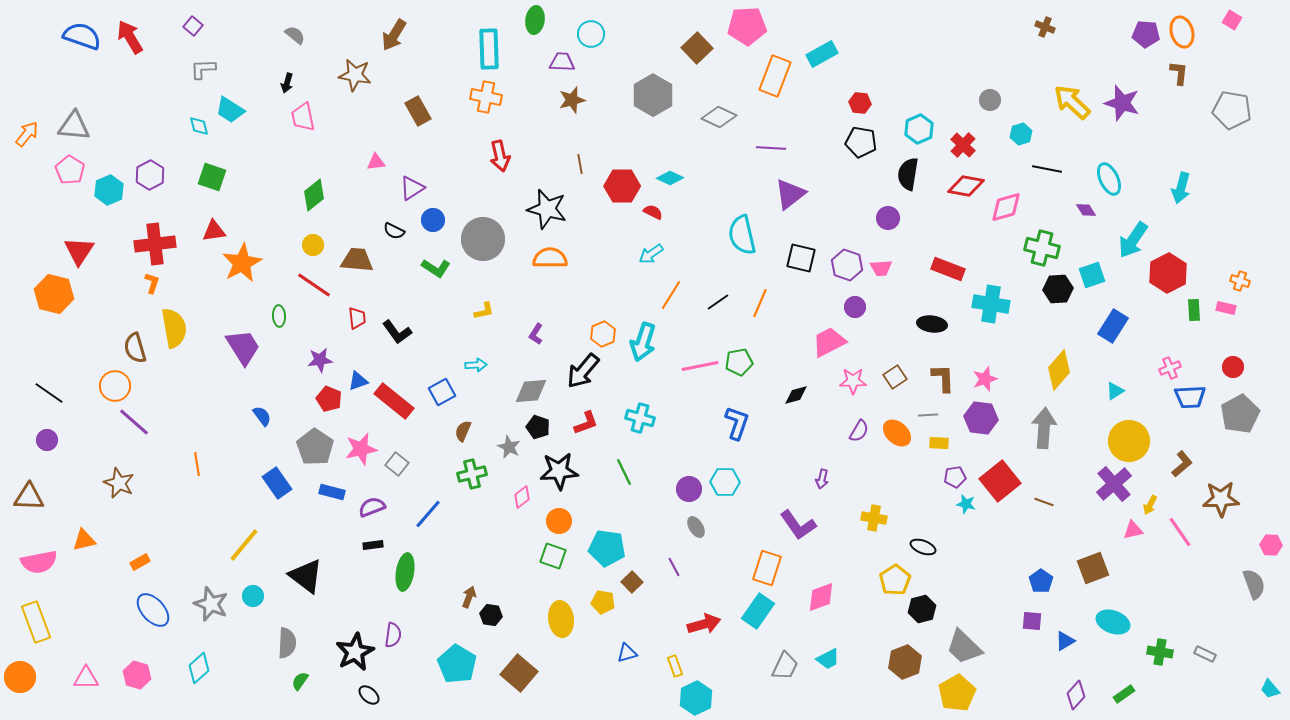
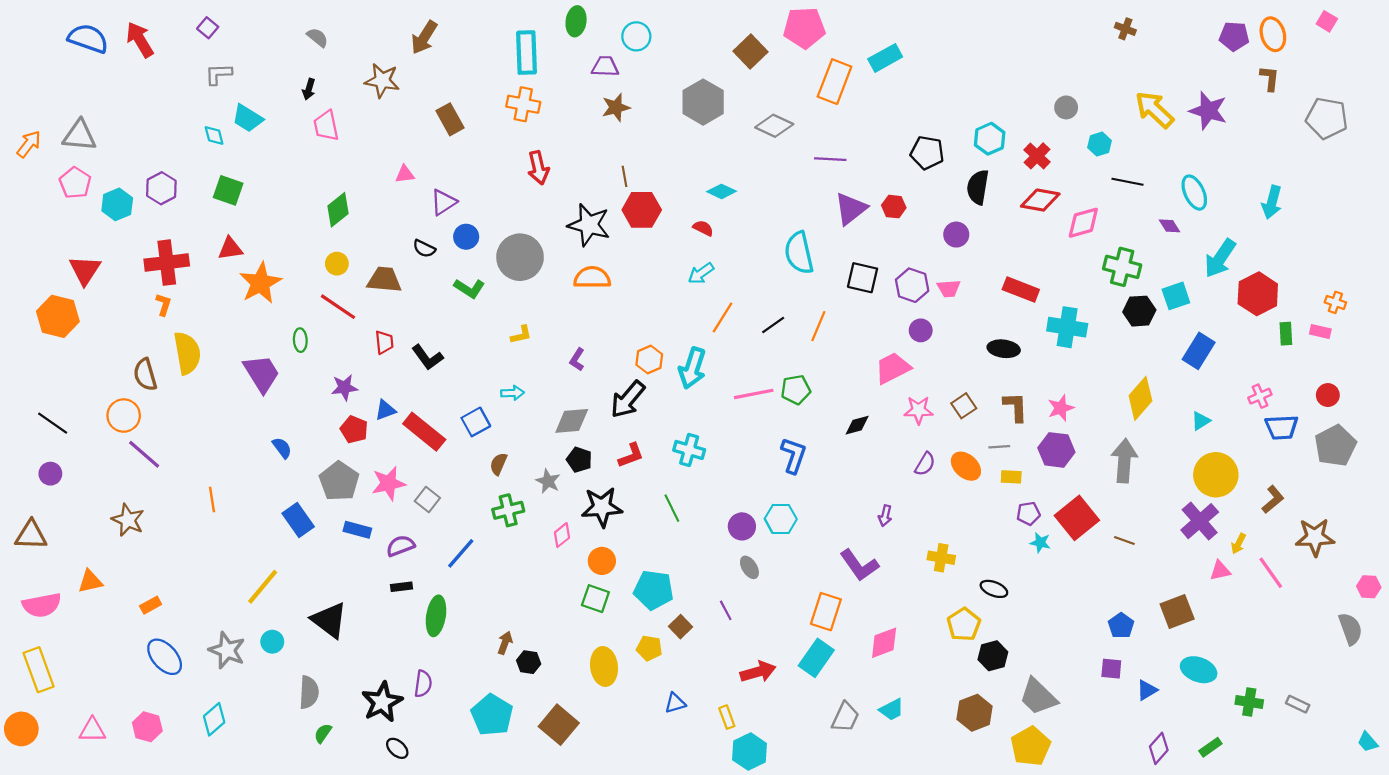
red hexagon: (860, 103) -> (894, 207), moved
red hexagon: (622, 186) -> (642, 210), moved

